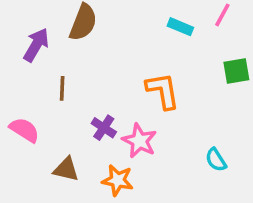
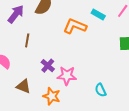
orange L-shape: (163, 91) -> (75, 26), moved, turned -65
pink star: (139, 141) -> (67, 76), turned -30
cyan semicircle: (216, 160) -> (101, 90), moved

